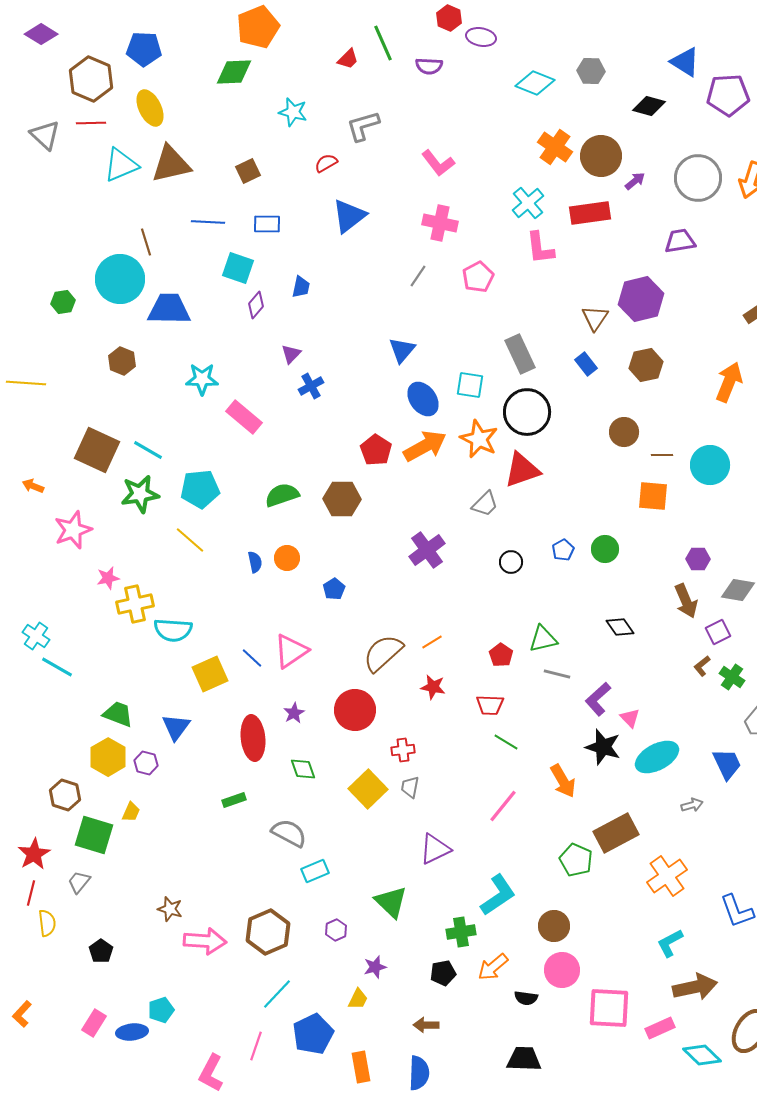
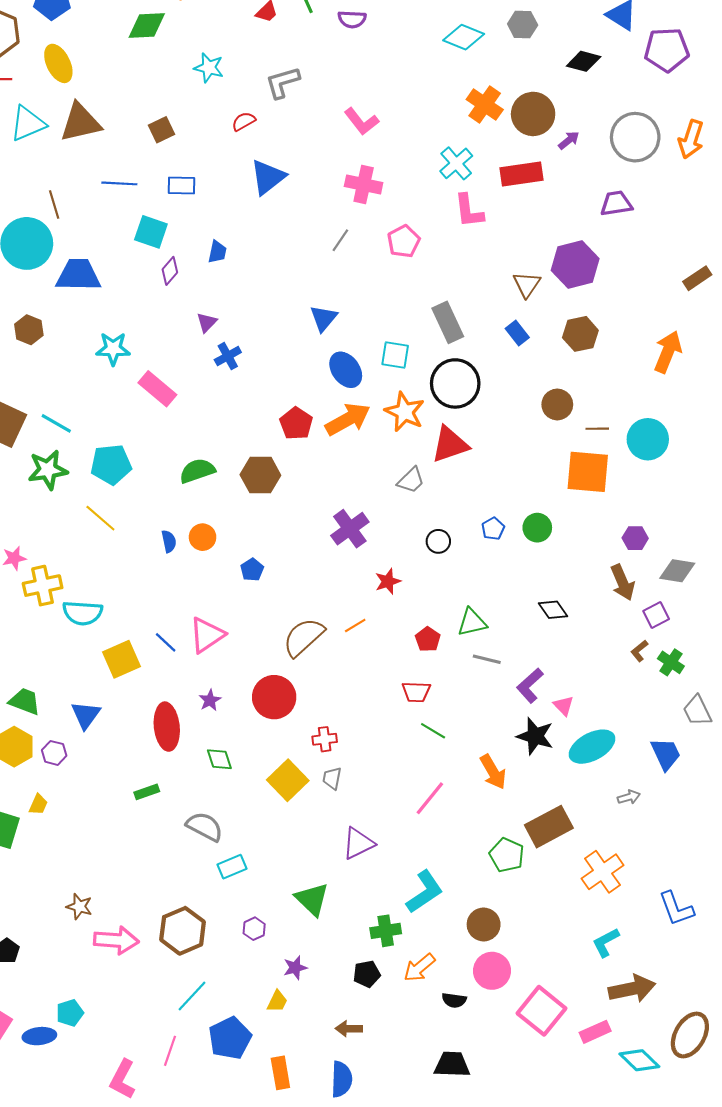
orange square: (653, 496) -> (588, 472), size x1.4
red star: (433, 687) -> (388, 581), moved, turned -30
pink square: (609, 1008) -> (541, 1011), turned 36

